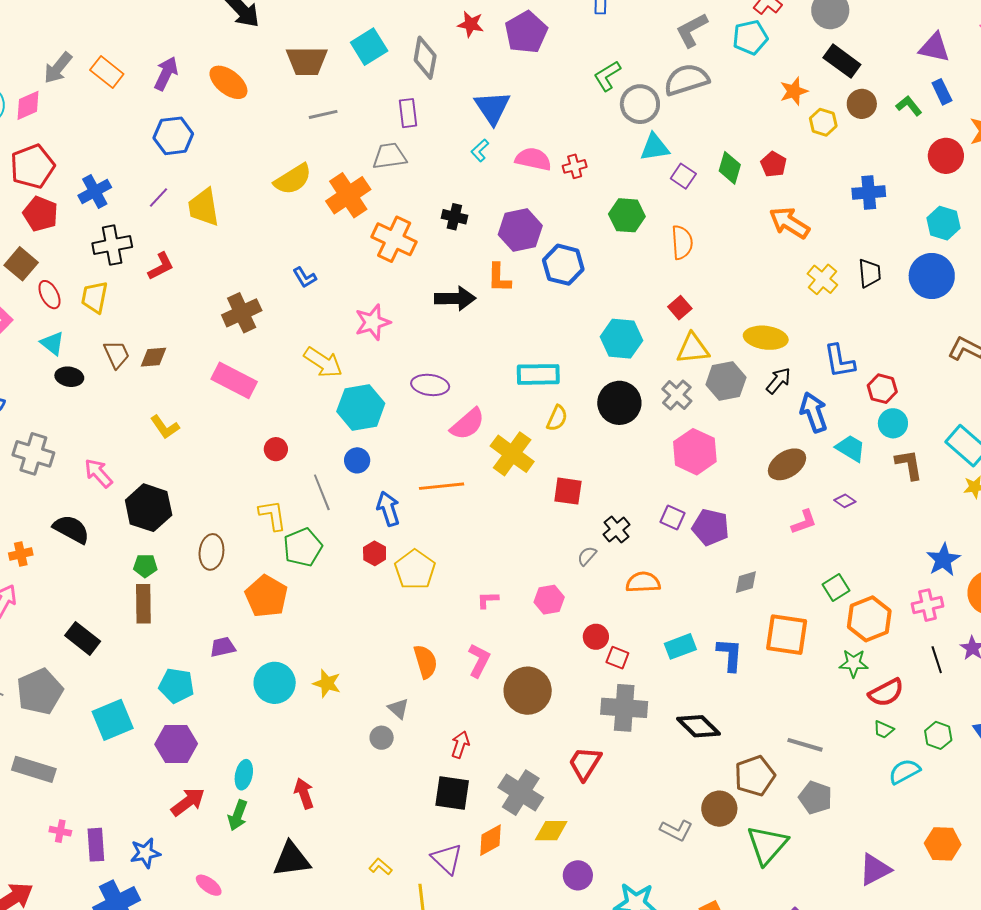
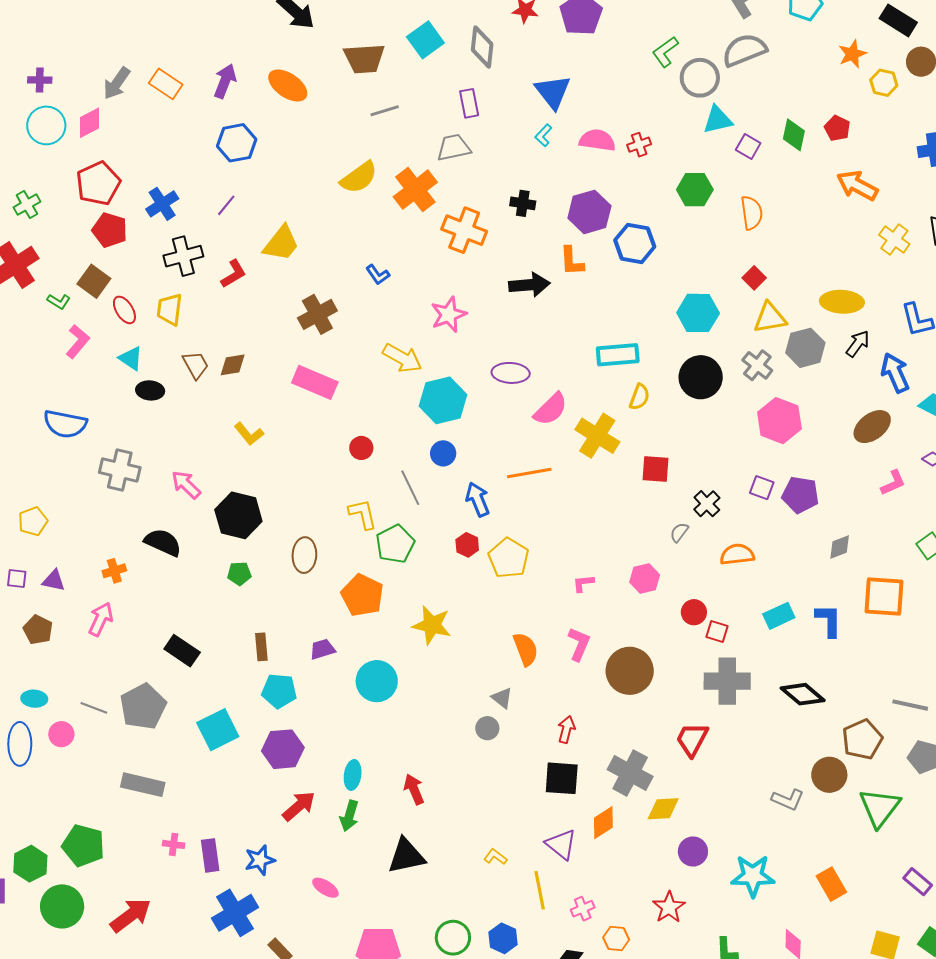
yellow trapezoid: (204, 207) -> (281, 243), moved, turned -129
brown rectangle: (143, 604) -> (261, 647), moved, size x0.7
yellow star: (327, 683) -> (432, 625), moved, size x1.4

